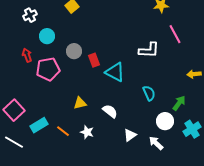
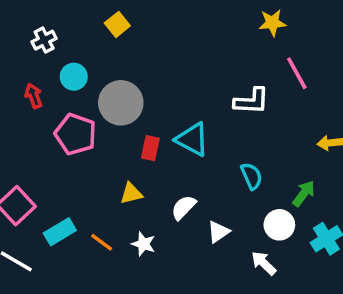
gray circle: (74, 51) -> (121, 103), size x1.6
red arrow: (27, 55) -> (34, 96), moved
red rectangle: (94, 60) -> (150, 148), moved, turned 32
pink pentagon: (48, 69) -> (75, 134), turned 30
white semicircle: (110, 111) -> (184, 207), turned -84
white triangle: (130, 135) -> (218, 232), moved

